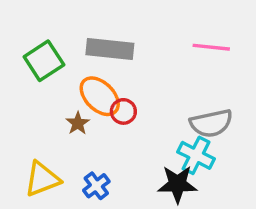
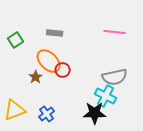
gray rectangle: (110, 49) -> (55, 33), size x0.6
green square: (44, 61) -> (16, 40), size x0.7

